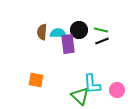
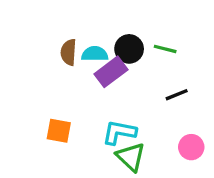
black line: (102, 41) -> (177, 95), moved
purple rectangle: (68, 44) -> (111, 72), turned 60
cyan L-shape: (92, 84) -> (119, 132), moved, turned 105

